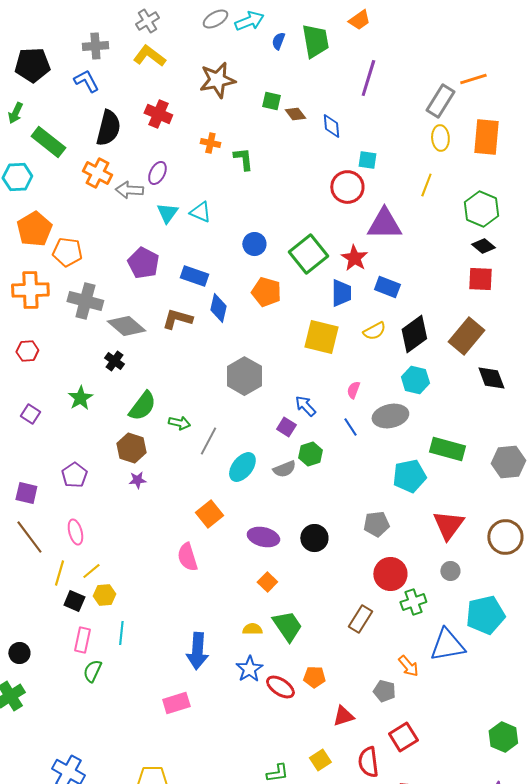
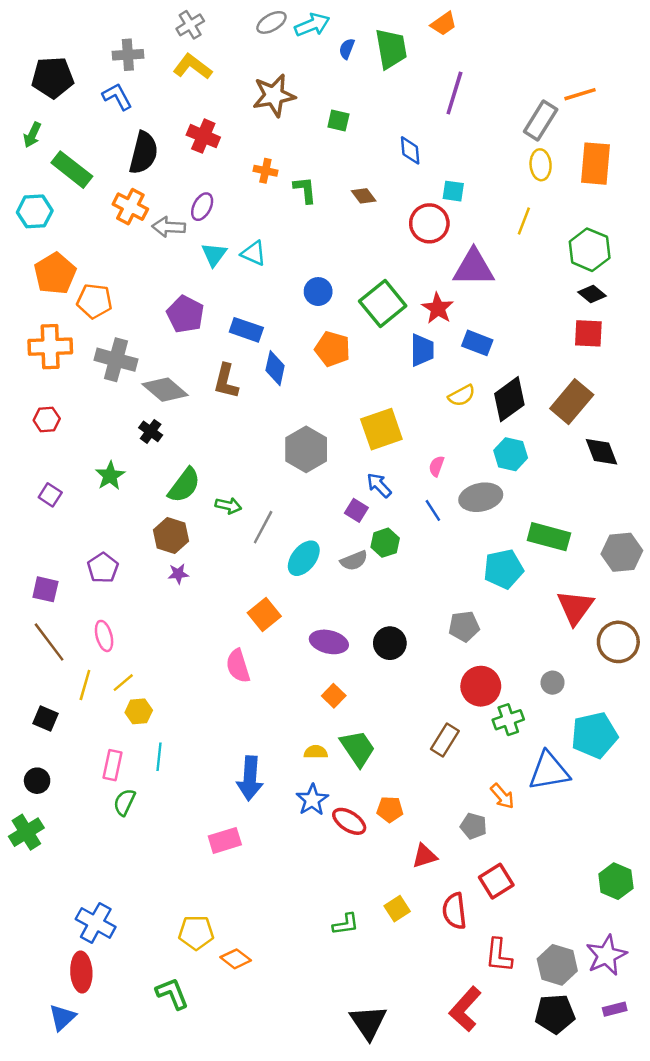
brown diamond: (295, 114) -> (364, 196), moved
brown L-shape: (177, 319) -> (226, 381), turned -92
yellow square: (321, 337) -> (381, 429), moved, turned -33
red triangle: (448, 525) -> (575, 607), moved
black square: (74, 601) -> (45, 718), moved

